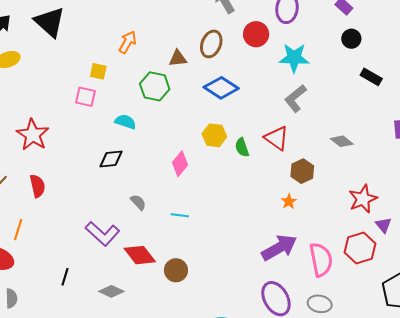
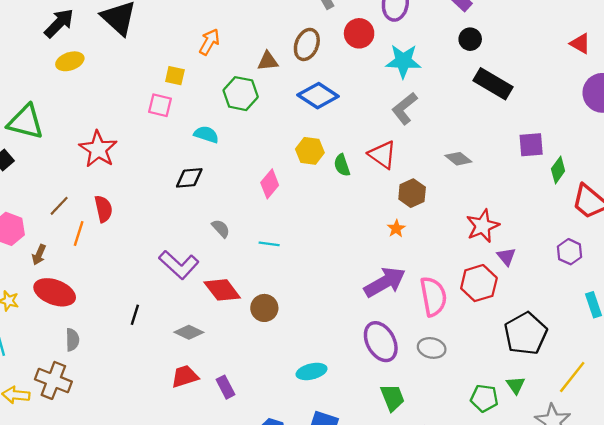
black rectangle: (371, 77) -> (493, 84), size x1.5
orange line: (18, 230) -> (79, 233), moved

